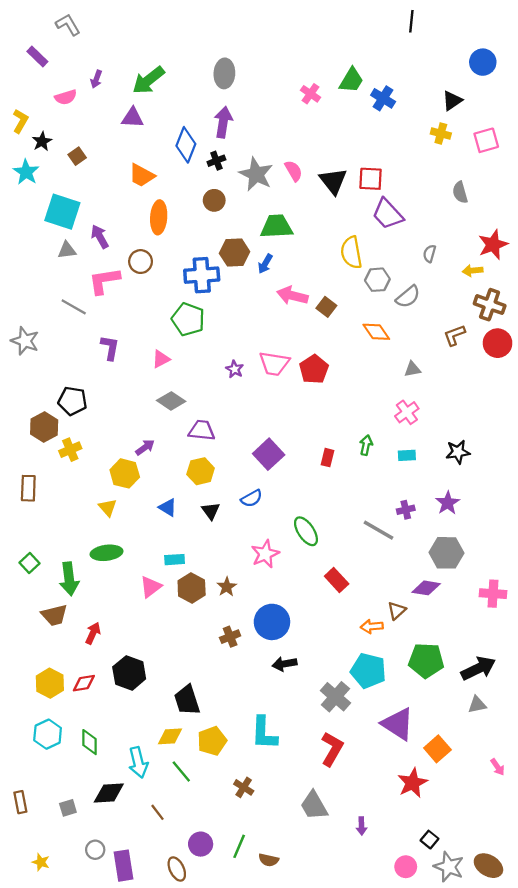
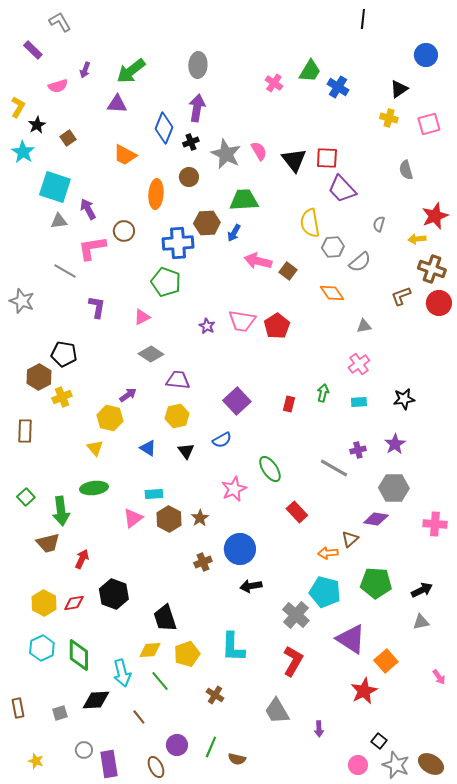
orange ellipse: (159, 217) -> (156, 194), moved
black arrow: (478, 668) -> (422, 590), size x0.7
green diamond: (90, 742) -> (79, 655), size x1.4

